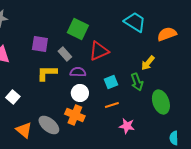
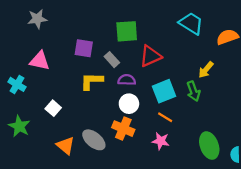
green square: (78, 29) -> (127, 31), turned -30
cyan square: (111, 82) -> (164, 91), size x1.5
green ellipse: (161, 102) -> (209, 146), moved
orange line: (112, 105) -> (165, 117), turned 48
pink star: (127, 126) -> (161, 141), moved

